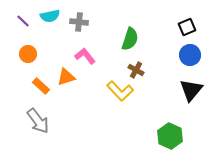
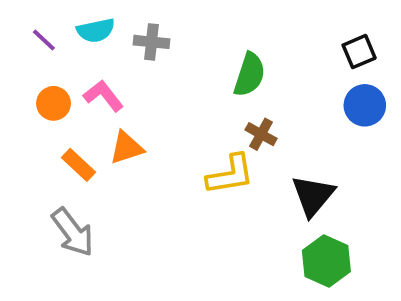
pink L-shape: (85, 56) -> (103, 96), moved
black triangle: (191, 90) -> (313, 196), moved
yellow L-shape: (120, 91) -> (230, 175), turned -56

